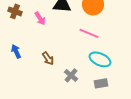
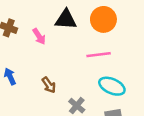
pink line: (89, 33) -> (99, 55), turned -30

